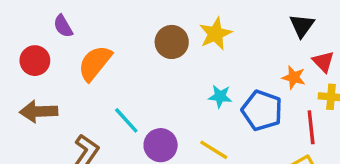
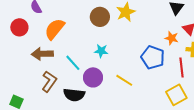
cyan star: (220, 96) -> (101, 51), moved
brown arrow: (39, 111) -> (42, 54), moved

